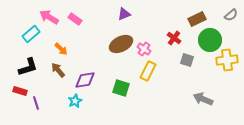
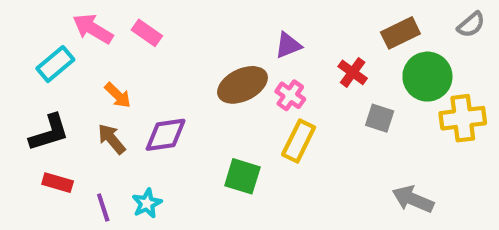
purple triangle: (124, 14) -> (288, 45), moved
purple diamond: (85, 80) -> (166, 135), moved
red rectangle: (20, 91) -> (58, 183), moved
purple line: (36, 103) -> (103, 208), moved

